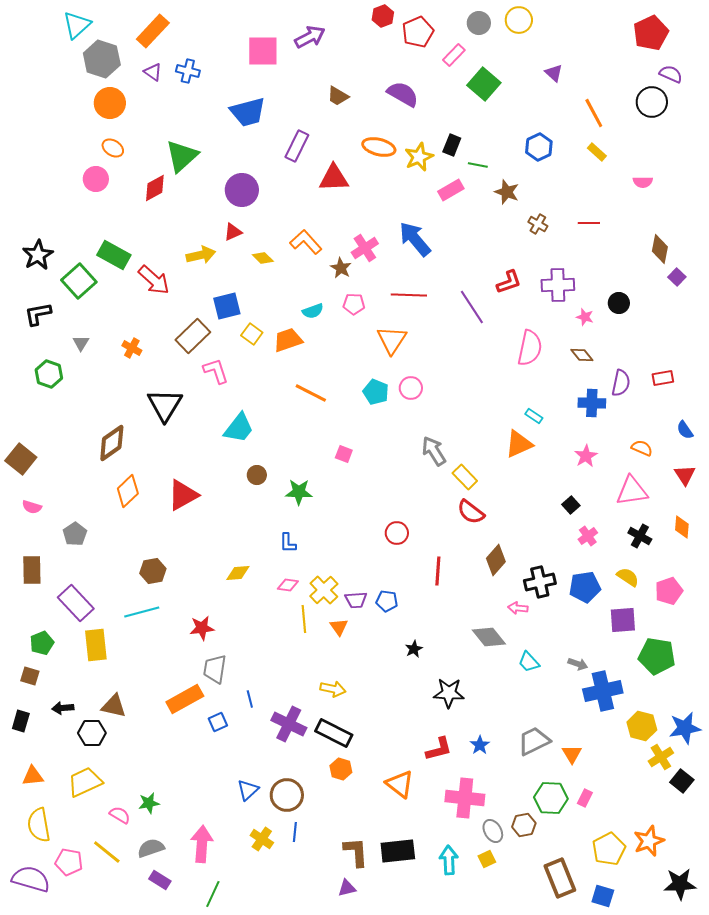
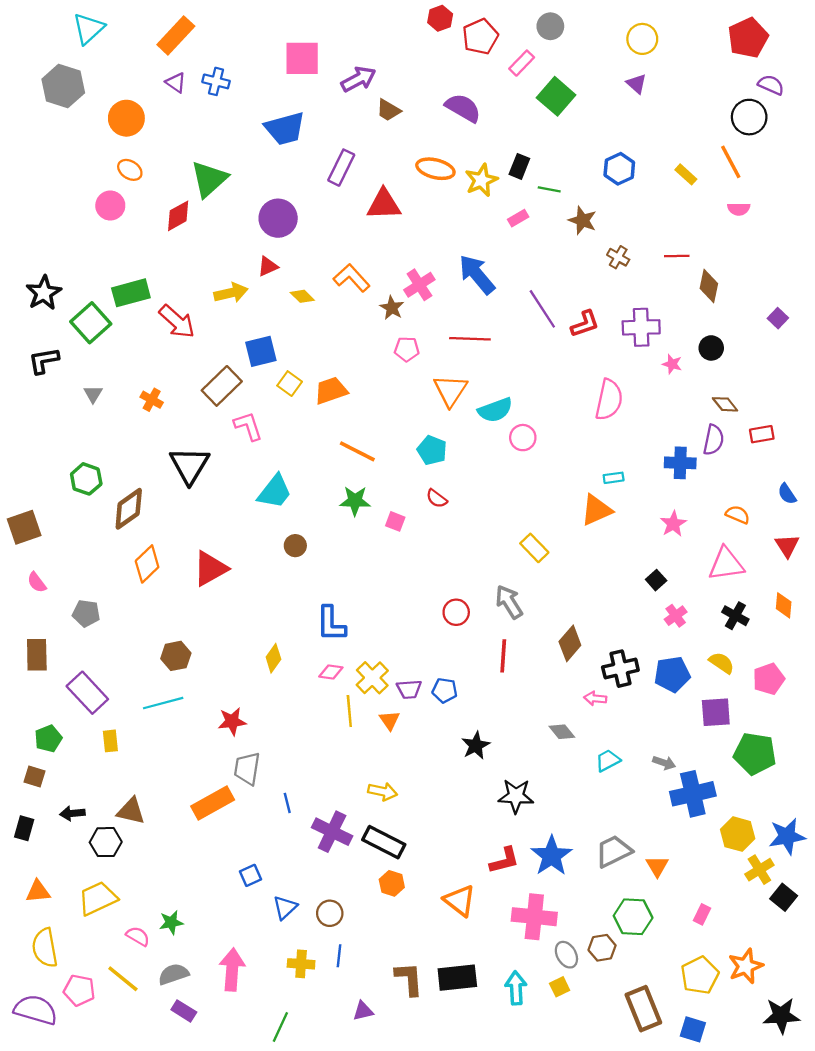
yellow circle: (519, 20) -> (642, 39), moved
purple arrow: (310, 37) -> (358, 79), moved
gray hexagon: (102, 59) -> (63, 86), moved
orange line: (594, 113) -> (731, 162), moved
pink rectangle: (451, 190) -> (518, 218), size x0.7
brown diamond: (660, 249) -> (709, 286), moved
green rectangle: (114, 255) -> (131, 293), turned -44
purple line: (472, 307) -> (542, 309), moved
cyan semicircle: (313, 311) -> (495, 410), moved, size x1.4
brown diamond: (582, 355) -> (725, 404), moved
green hexagon: (49, 374) -> (86, 479), moved
pink circle: (411, 388) -> (523, 438), moved
cyan rectangle: (534, 416) -> (614, 478), turned -42
gray arrow: (434, 451) -> (509, 602), moved
brown square: (21, 459) -> (24, 527), turned 32
green star: (299, 492) -> (355, 501), moved
pink semicircle: (32, 507) -> (37, 582), turned 36
red semicircle: (471, 512) -> (437, 498), moved, size x0.7
gray pentagon: (75, 534) -> (86, 613), turned -30
blue L-shape: (288, 543) -> (331, 624), size x1.6
yellow diamond: (238, 573) -> (273, 658), turned -50
gray diamond: (489, 637) -> (562, 732), size x0.7
yellow rectangle: (96, 645) -> (110, 741), size x0.6
black star: (414, 649) -> (476, 746), size x1.4
cyan trapezoid: (529, 662) -> (608, 760), turned 105
blue square: (218, 722) -> (250, 875), moved
blue star: (480, 745) -> (552, 856), size x1.8
brown circle: (287, 795) -> (330, 913), size x0.7
pink rectangle: (585, 798) -> (702, 914), moved
yellow cross: (262, 839) -> (301, 964), turned -30
purple triangle: (347, 888) -> (363, 1011), moved
green line: (213, 894) -> (280, 1027), moved

